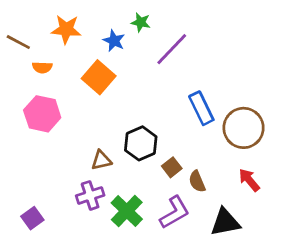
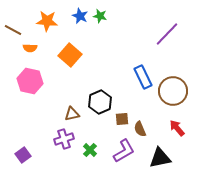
blue star: (114, 41) -> (80, 16), moved
purple line: (172, 49) -> (167, 34), moved
brown square: (172, 167) -> (122, 119), turned 32
green cross: (127, 211) -> (90, 150), size x0.6

